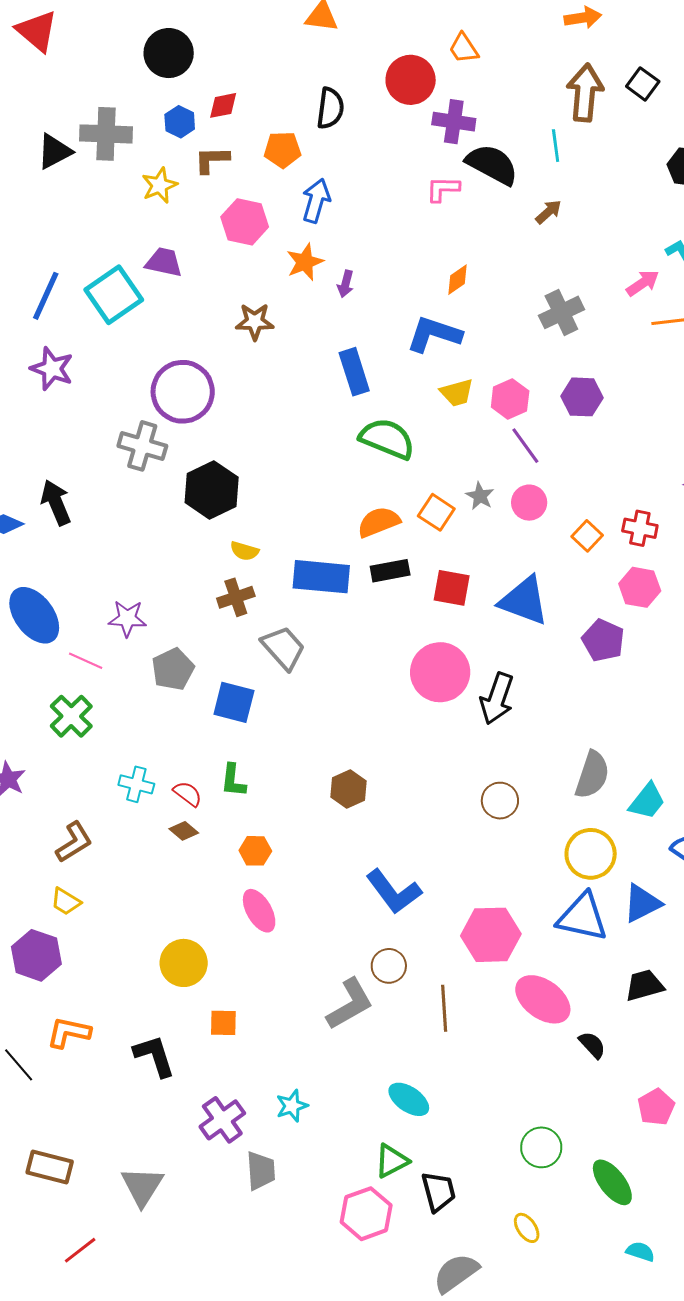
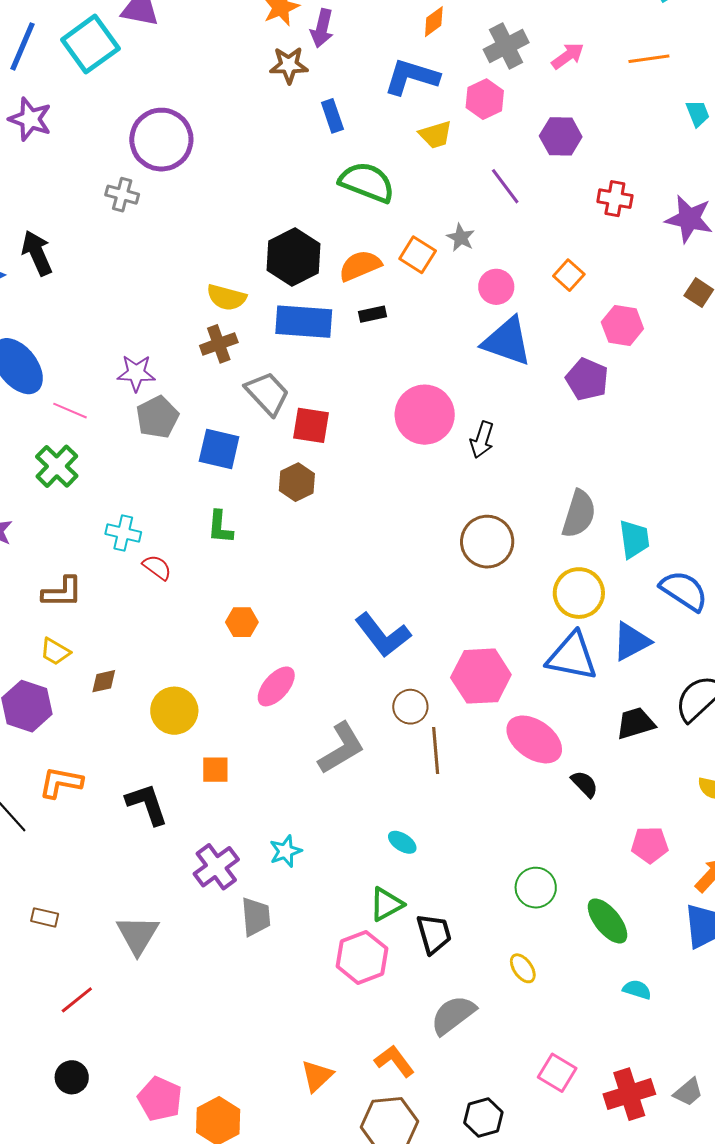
pink arrow: (643, 283) -> (568, 56), moved
purple arrow: (346, 284) -> (322, 28), size x1.4
gray cross: (561, 312) -> (506, 46), moved
brown star: (255, 322) -> (289, 65), moved
blue rectangle: (354, 372) -> (332, 116), size x0.7
pink hexagon: (510, 399) -> (485, 99), moved
gray cross: (142, 446) -> (122, 195), size x0.7
black hexagon: (212, 490) -> (294, 257), moved
pink circle: (529, 503) -> (496, 287), moved
red cross: (640, 528) -> (615, 199), moved
yellow semicircle: (244, 551) -> (226, 297), size x1.4
black rectangle: (390, 571) -> (372, 314), size x0.7
red square: (452, 588) -> (311, 425), moved
purple star: (127, 618) -> (136, 373), moved
black arrow: (497, 699) -> (482, 440), size x0.7
brown hexagon: (349, 789) -> (297, 482), moved
red semicircle: (188, 794) -> (157, 567), moved
brown circle: (500, 801) -> (487, 542), size x1.4
cyan trapezoid: (647, 801) -> (634, 539), turned -45
brown diamond: (184, 831) -> (104, 681), moved, turned -52
brown L-shape: (74, 842) -> (62, 592), turned 33
orange hexagon: (255, 851) -> (242, 622), moved
pink ellipse: (259, 911) -> (276, 686), moved, turned 72
brown circle: (389, 966) -> (410, 707), moved
cyan ellipse: (409, 1099) -> (402, 842), size x0.7
pink pentagon: (656, 1107) -> (650, 845), turned 30
brown rectangle: (50, 1167) -> (45, 917), size x0.6

